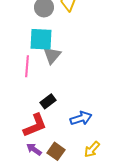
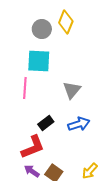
gray triangle: (52, 55) -> (72, 90), moved
blue arrow: (81, 118) -> (79, 124), moved

